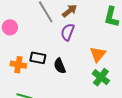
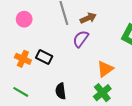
black semicircle: (60, 66) -> (61, 91), moved

